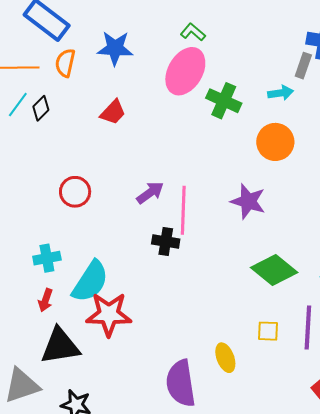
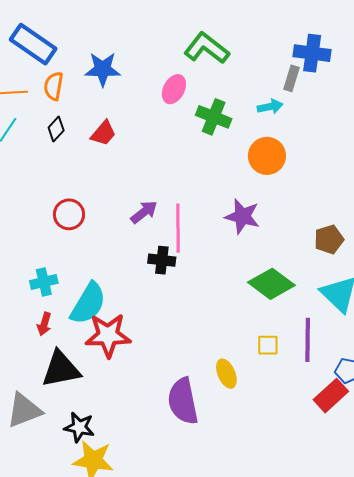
green L-shape: (193, 32) -> (207, 48), moved, size x1.8
pink ellipse: (185, 71) -> (174, 89), size x0.6
black diamond: (41, 108) -> (56, 129), moved

